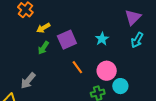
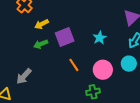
green arrow: (43, 48) -> (41, 44), turned 32
cyan circle: (120, 86) -> (129, 64), moved

